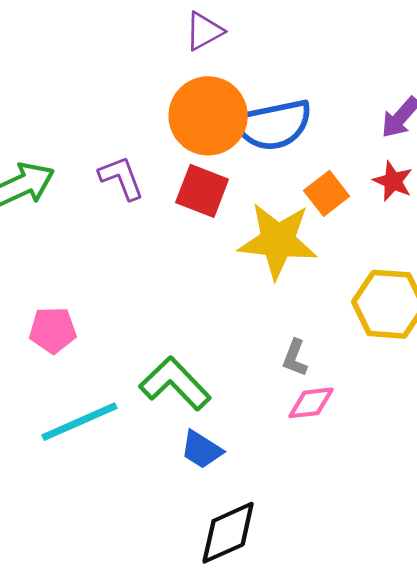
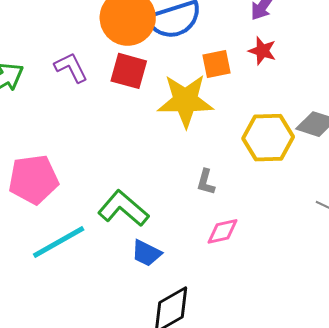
orange square: (327, 193) -> (217, 64), turned 32
pink pentagon: (53, 330) -> (33, 179), size x1.5
pink diamond: (311, 403) -> (222, 231), moved

